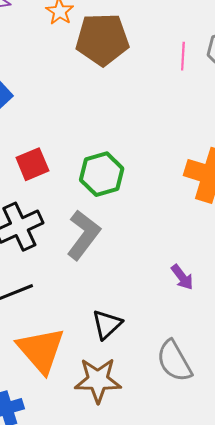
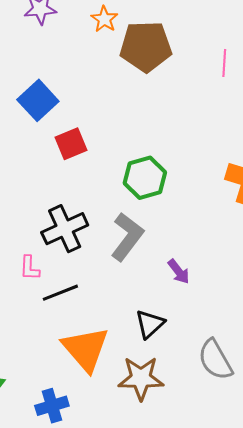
red square: (32, 164) -> (71, 144), moved
purple arrow: (182, 277) -> (179, 272), moved

